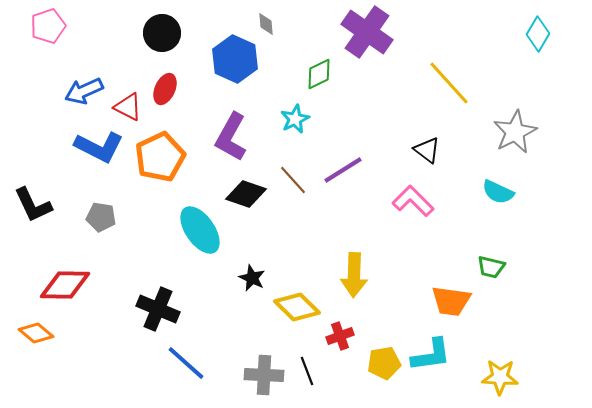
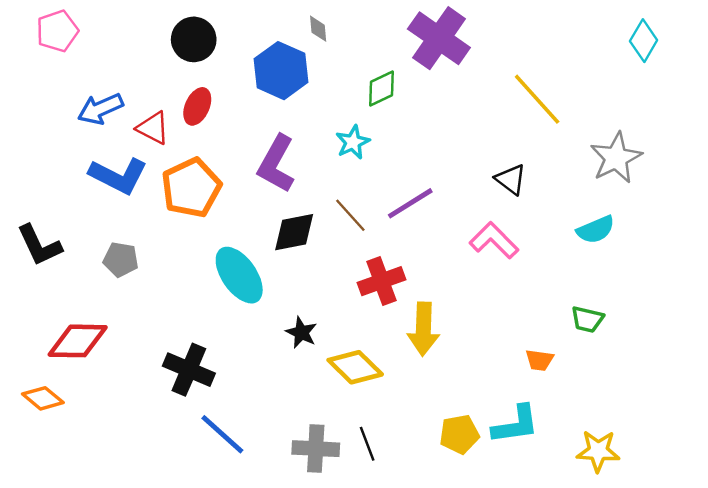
cyan semicircle: (498, 192) -> (596, 230), turned -48
black diamond: (246, 194) -> (294, 232), turned -30
orange trapezoid: (451, 301) -> (539, 360), size x0.6
red cross: (340, 336) -> (382, 281), moved, size x1.4

